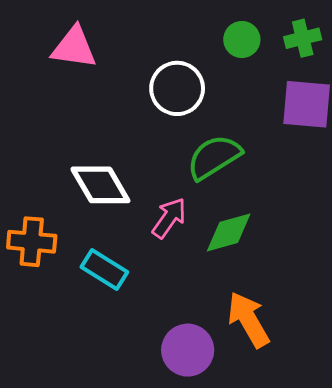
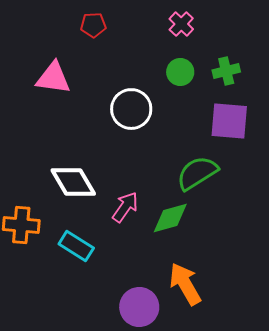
green semicircle: (214, 157) -> (197, 173), moved

